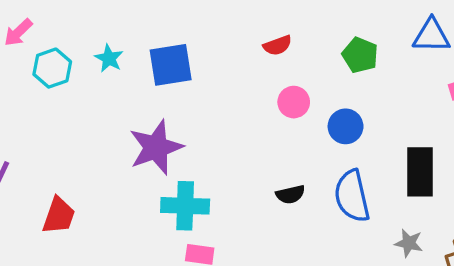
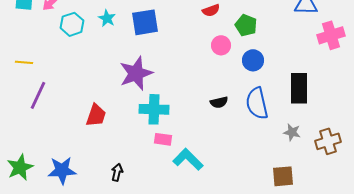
green pentagon: (360, 55) -> (246, 25), moved
red trapezoid: (59, 216) -> (96, 115), moved

